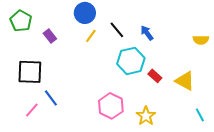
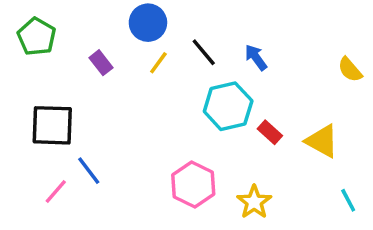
purple rectangle: (50, 36) -> (101, 63), moved
yellow semicircle: (201, 40) -> (350, 70), turned 49

